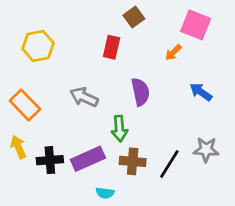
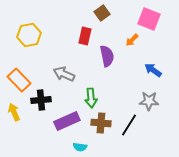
purple semicircle: (140, 92) -> (107, 56), moved
gray star: (206, 150) -> (149, 101), moved
black cross: (50, 160) -> (41, 100), moved

